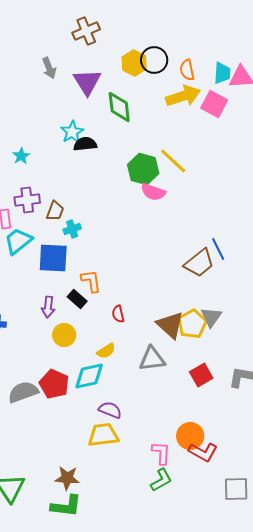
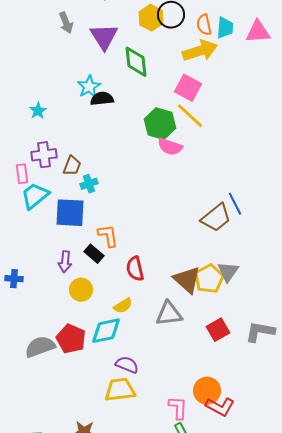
cyan trapezoid: (222, 73) -> (225, 28), moved
pink square: (214, 104) -> (188, 88), moved
red semicircle: (118, 314) -> (135, 269), size x1.4

